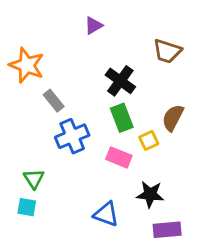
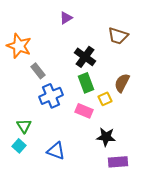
cyan square: (27, 207) -> (19, 146), turned 32
blue triangle: (106, 214) -> (56, 151), moved

